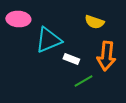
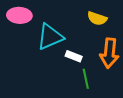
green line: (83, 81) -> (86, 79), turned -72

